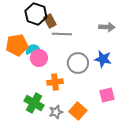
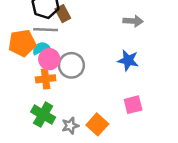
gray line: (62, 34) -> (46, 30), moved
gray circle: (78, 63) -> (71, 65), moved
orange cross: (55, 82) -> (46, 79), moved

